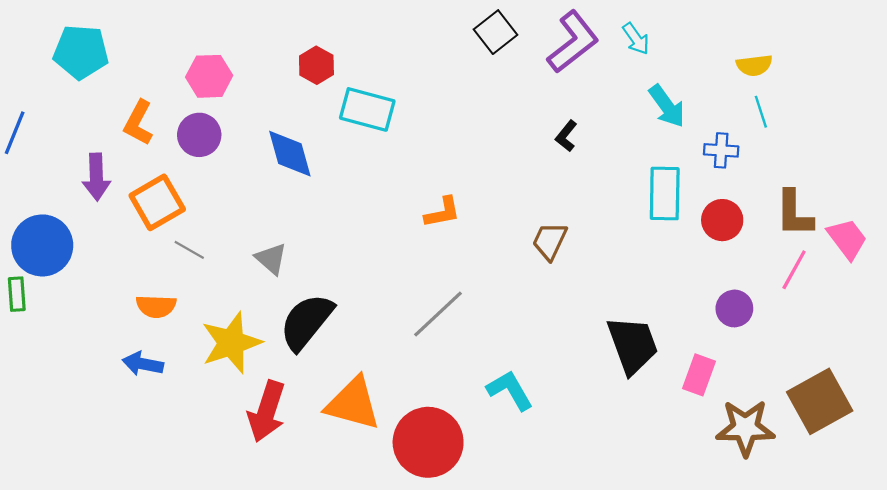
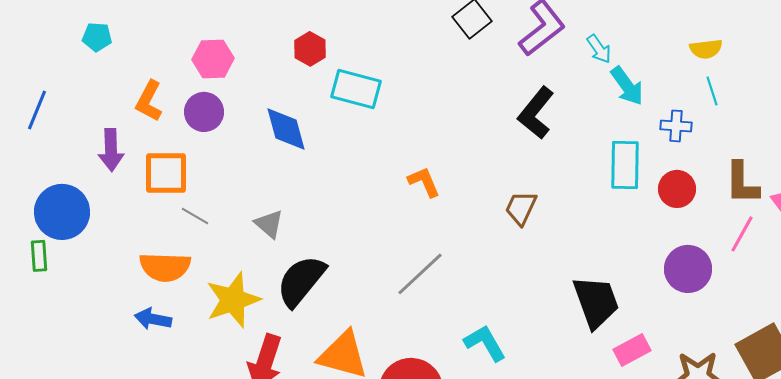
cyan arrow: (636, 39) -> (599, 49), moved
cyan pentagon: (81, 52) -> (97, 37), size x0.6
black L-shape: (566, 136) -> (536, 113), size x1.8
orange square: (157, 202) -> (166, 173), turned 30
orange L-shape: (442, 212) -> (424, 182), turned -102
orange semicircle: (156, 306) -> (165, 267), size x1.4
purple circle: (734, 308) -> (688, 269), size x1.4
pink rectangle: (699, 375) -> (632, 350), moved, turned 42

